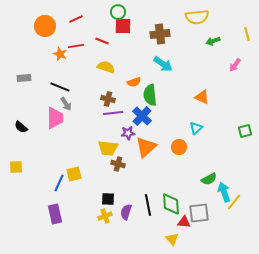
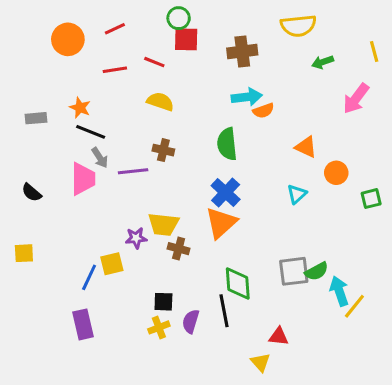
orange star: (60, 54) -> (80, 108), moved
cyan arrow: (163, 64) -> (247, 97), turned -42
pink arrow: (235, 65) -> (356, 98), size x1.5
orange semicircle: (134, 82) -> (263, 111), moved
purple line: (113, 113) -> (133, 171), moved
blue cross: (142, 116) -> (226, 192), moved
purple star: (128, 133) -> (136, 238), moved
orange circle: (179, 147) -> (336, 173), moved
green diamond: (171, 204) -> (238, 283), moved
gray square: (199, 213) -> (294, 271), moved

